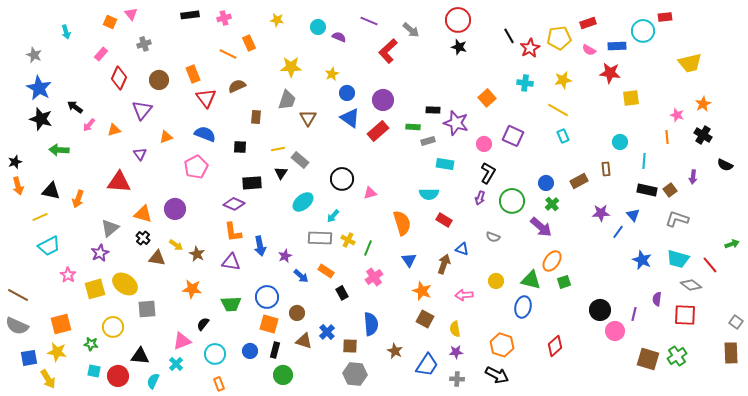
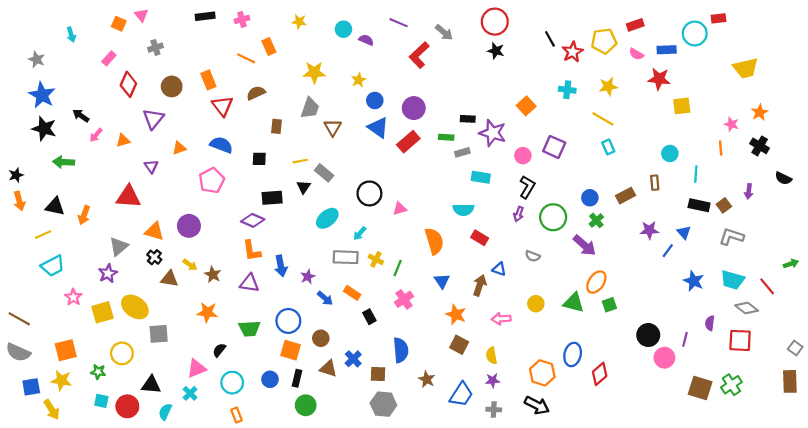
blue ellipse: (523, 307) -> (573, 354), moved

